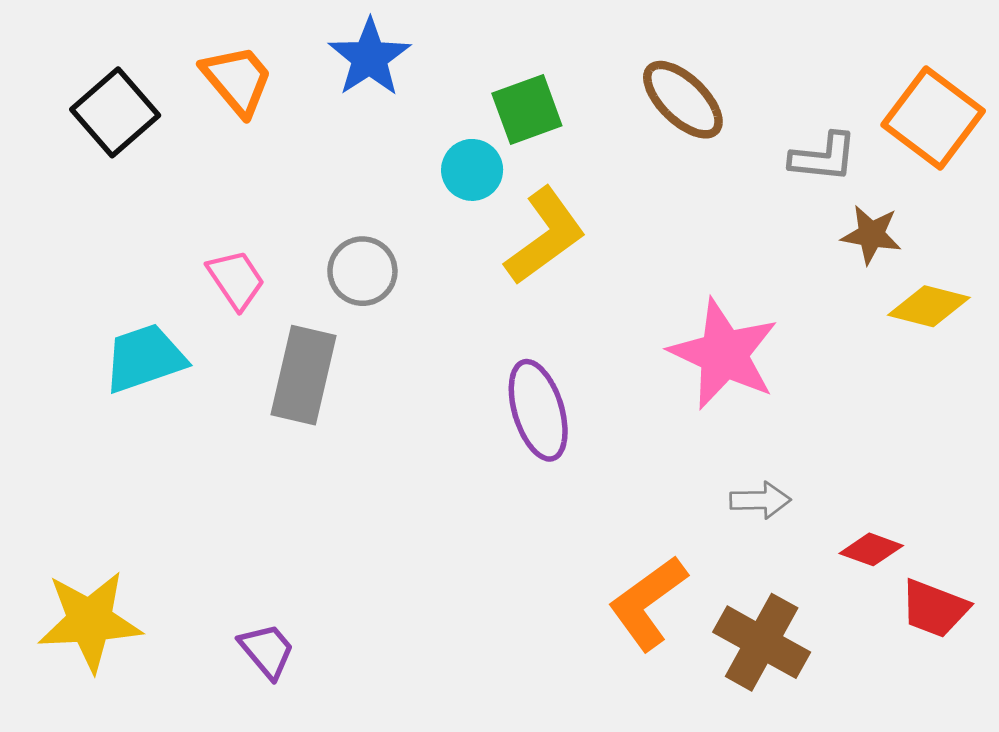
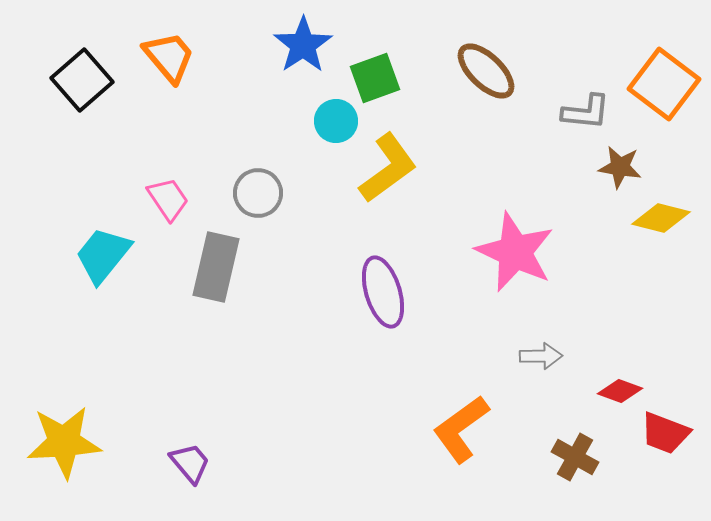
blue star: (369, 57) -> (303, 45), moved
cyan trapezoid: (145, 358) -> (103, 255), turned -32
brown cross: (762, 642) -> (575, 457), moved, size x0.7

